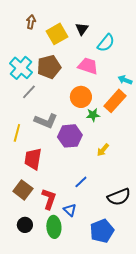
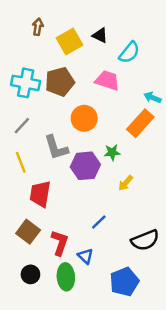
black triangle: (82, 29) -> (100, 35), turned -40
cyan cross: (21, 68) -> (26, 83), turned -30
gray line: (29, 92) -> (22, 126), moved
orange circle: (81, 97) -> (84, 118), moved
green star: (93, 115) -> (112, 152), moved
gray L-shape: (46, 121) -> (56, 148), turned 50
yellow line: (17, 133) -> (21, 162), turned -36

